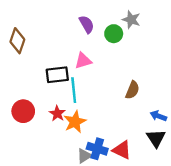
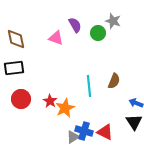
brown diamond: (17, 41) -> (16, 39), turned -30
pink triangle: (83, 61) -> (56, 38), moved, turned 35
black rectangle: (57, 75) -> (14, 68), moved
cyan line: (74, 90) -> (89, 86), moved

